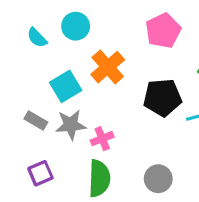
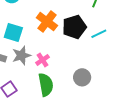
orange cross: (108, 67) -> (47, 22), moved
cyan square: (66, 86) -> (13, 33), turned -30

